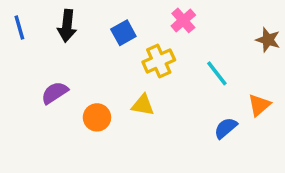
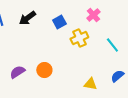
black arrow: (67, 26) -> (27, 18), turned 48
purple semicircle: (55, 93) -> (17, 72), moved
yellow triangle: (143, 105) -> (90, 84), moved

